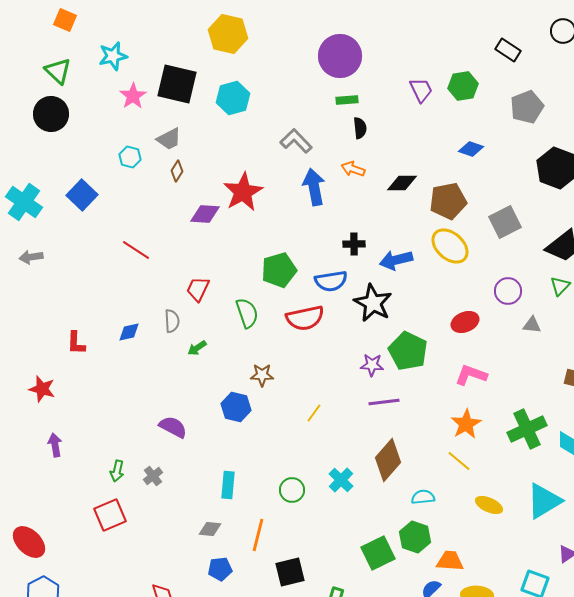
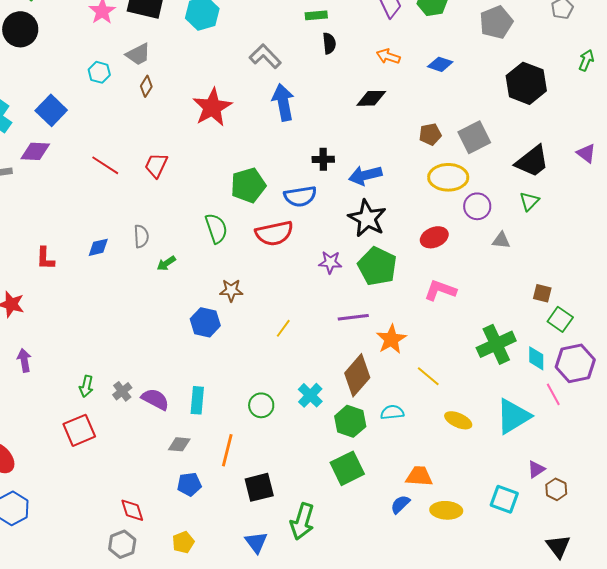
orange arrow: (353, 169) -> (388, 56), moved
brown pentagon: (448, 201) -> (430, 134), moved, size x0.6
purple diamond: (205, 214) -> (35, 151), moved
yellow ellipse: (450, 246) -> (448, 177), moved, turned -42
red trapezoid: (198, 289) -> (156, 165), moved
black star: (373, 303) -> (367, 218), moved
purple star: (372, 365) -> (330, 262), moved
orange star: (466, 424) -> (391, 339), moved
purple semicircle: (173, 427) -> (155, 399), moved
green hexagon: (415, 537) -> (350, 421), moved

